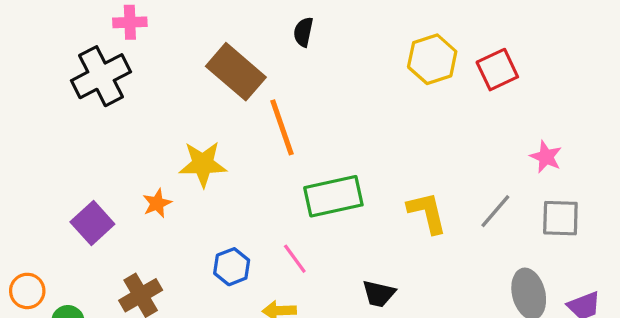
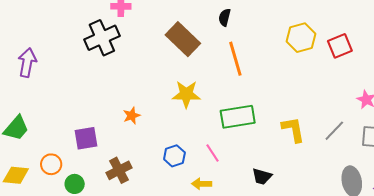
orange line: (282, 127) -> (235, 59), moved
yellow star: (203, 164) -> (186, 94), moved
purple square: (92, 223) -> (86, 138), moved, turned 30

